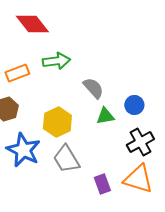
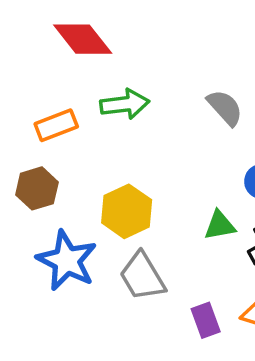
gray semicircle: (93, 88) -> (225, 108), moved
green triangle: (105, 116) -> (220, 225), moved

